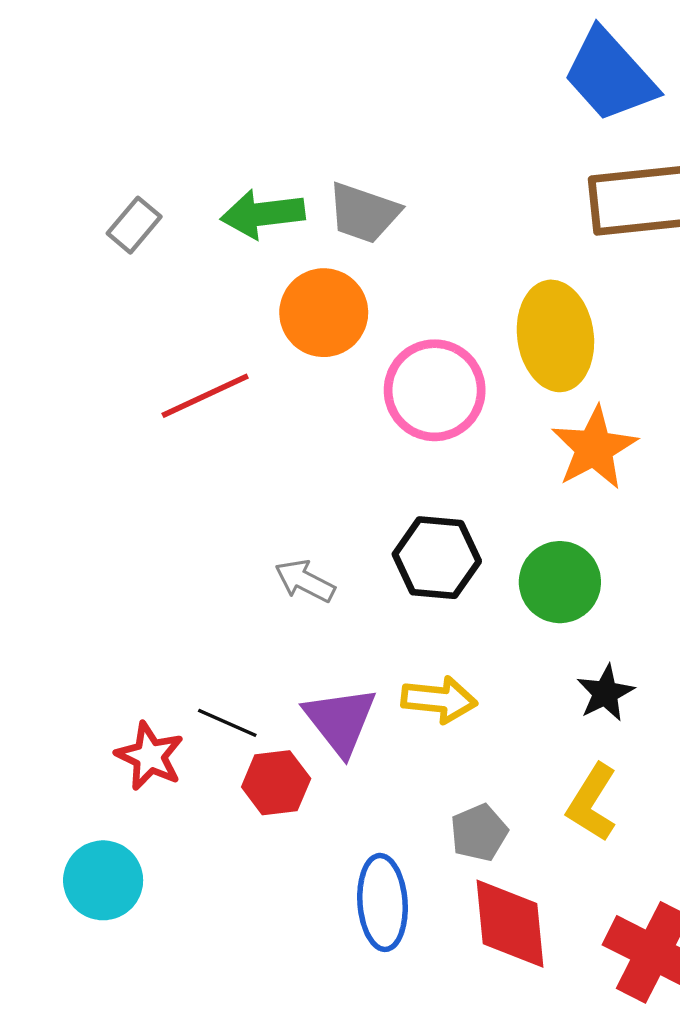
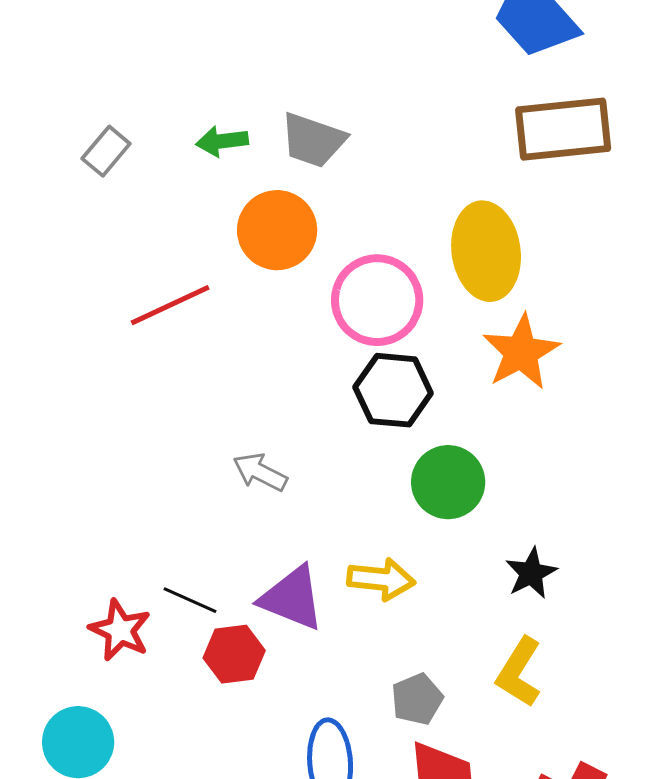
green arrow: (263, 214) -> (222, 141), size x0.7
black hexagon: (437, 558) -> (393, 390), moved
green circle: (560, 582) -> (448, 482), moved
purple triangle: (340, 721) -> (292, 598), turned -30

